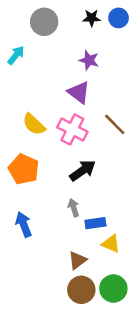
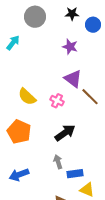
blue circle: (119, 18) -> (93, 25), moved
purple triangle: (79, 92) -> (73, 79), moved
pink cross: (72, 130) -> (57, 101), size x0.6
blue arrow: (24, 224) -> (19, 175), turned -90

